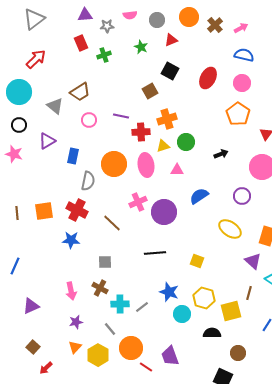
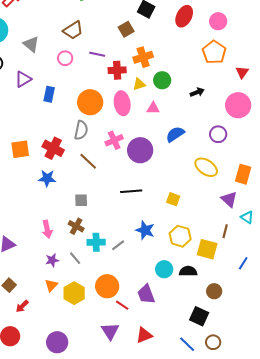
brown trapezoid: (80, 92) -> (73, 30), moved
gray semicircle: (88, 181) -> (81, 130), moved
yellow square: (231, 311) -> (207, 249), turned 30
cyan circle: (182, 314) -> (164, 269), moved
gray line: (110, 329) -> (75, 258), moved

